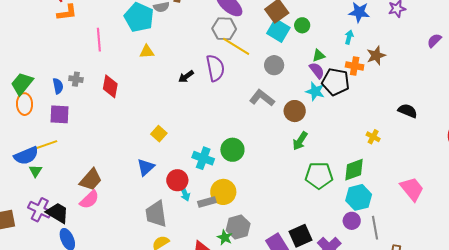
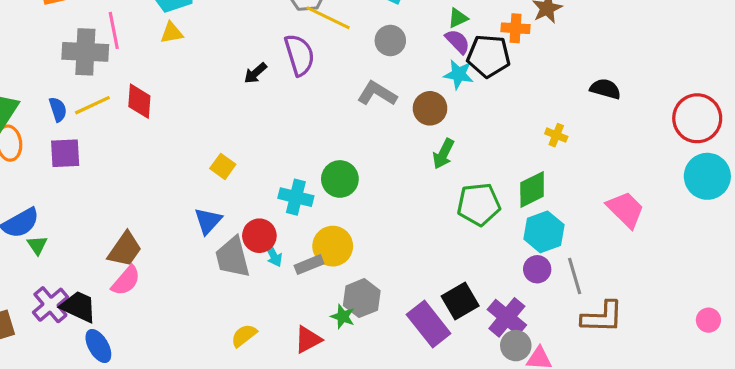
yellow triangle: (147, 52) -> (172, 33), moved
gray cross: (76, 79) -> (85, 52), moved, size x2.0
yellow line: (46, 145) -> (92, 105), moved
purple cross: (40, 210) -> (50, 305), turned 30
gray trapezoid: (156, 214) -> (233, 257), moved

